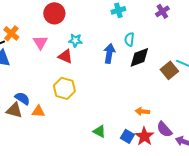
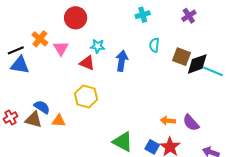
orange cross: (11, 33) -> (40, 39), moved
blue arrow: (109, 53) -> (122, 61), moved
black diamond: (139, 57) -> (197, 64), moved
brown square: (169, 70) -> (181, 57), moved, turned -30
purple semicircle: (164, 129) -> (191, 123), moved
green triangle: (99, 131) -> (123, 142), size x1.5

